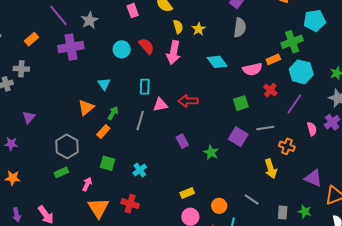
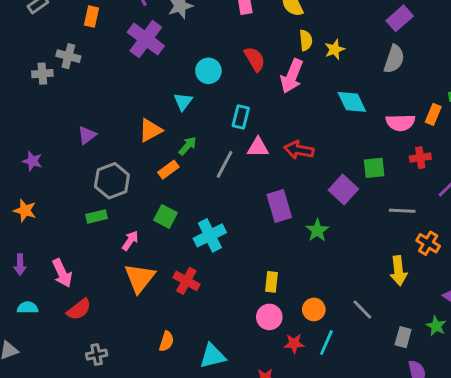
orange rectangle: (31, 39) -> (91, 17), turned -48
purple cross: (71, 47) -> (146, 39), turned 35
cyan circle: (122, 49) -> (208, 71), moved
orange rectangle: (273, 59) -> (433, 114), turned -56
red cross: (270, 90) -> (420, 158), turned 32
purple triangle: (29, 117) -> (87, 135), moved
purple square: (238, 137) -> (343, 189), moved
purple rectangle: (182, 141) -> (279, 206), size x1.5
cyan cross: (140, 170) -> (210, 235), size x1.5
yellow rectangle: (187, 193) -> (272, 282), turned -72
green star: (305, 212) -> (436, 326), moved

